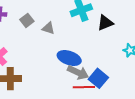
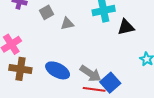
gray triangle: (48, 28) -> (67, 24), turned -40
blue ellipse: (69, 58) -> (58, 70), moved

